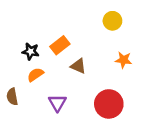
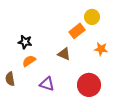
orange rectangle: (60, 45) -> (77, 31), moved
purple triangle: (57, 103) -> (47, 84), turned -42

